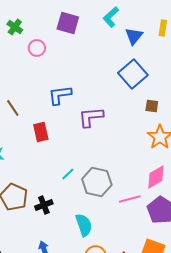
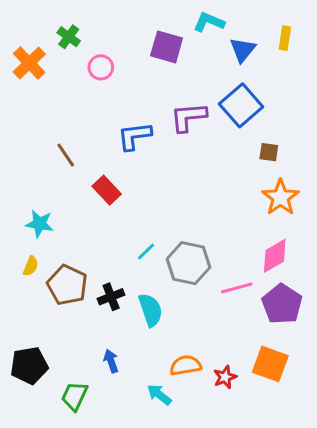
cyan L-shape: (111, 17) -> (209, 22), turned 65
purple square: (68, 23) -> (167, 47), moved
purple L-shape: (91, 117) -> (188, 117), moved
red rectangle: (41, 132) -> (107, 190), turned -30
cyan semicircle: (84, 225) -> (150, 310), moved

